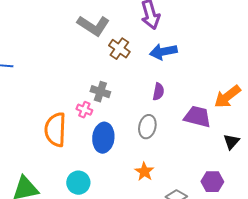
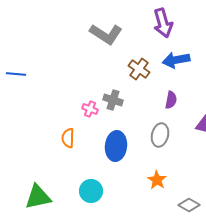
brown cross: (119, 49) -> (139, 69), moved
pink cross: (84, 110) -> (90, 109), moved
orange semicircle: (55, 130) -> (68, 138), size x0.6

